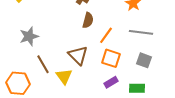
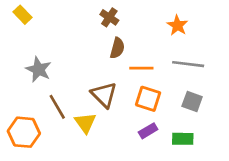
orange line: (106, 35) -> (141, 68), turned 54
gray star: (29, 36) -> (39, 69), turned -30

